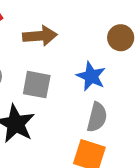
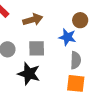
brown circle: (121, 38) -> (80, 20), moved

